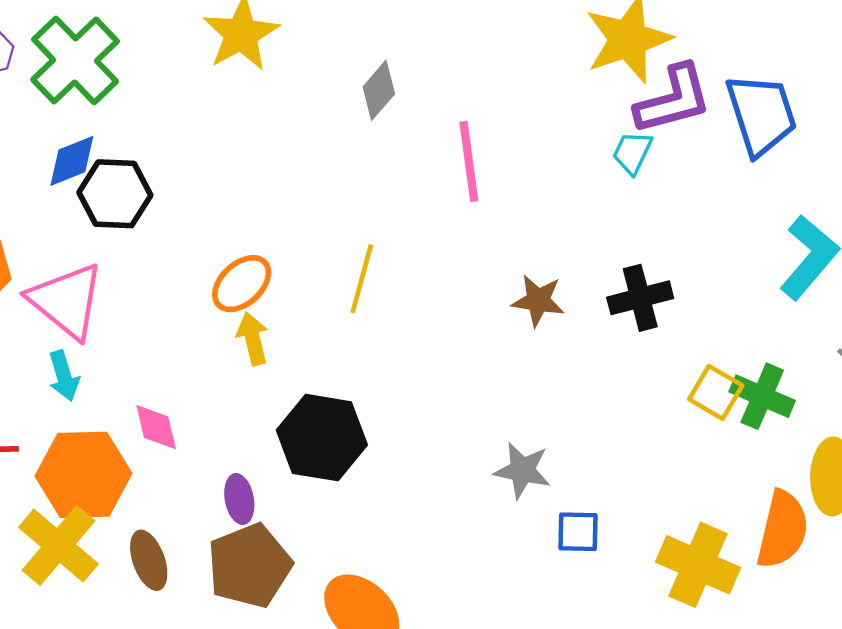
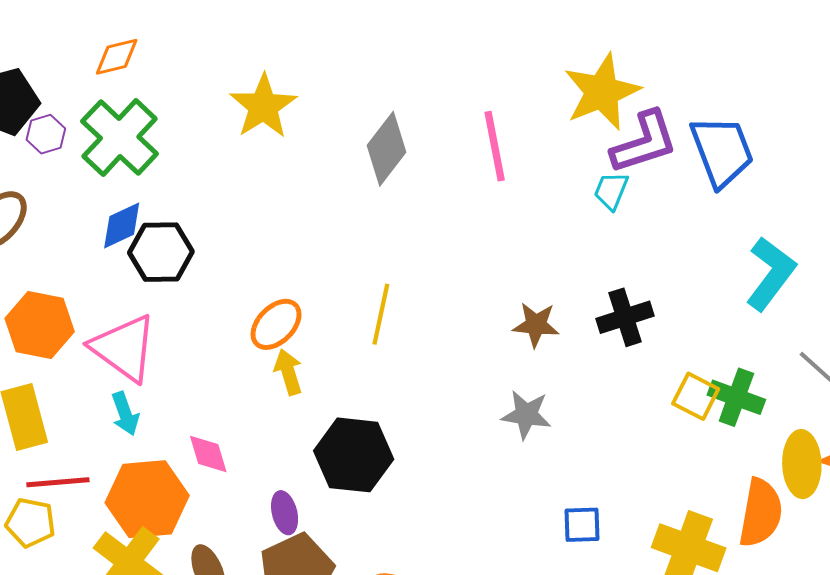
gray diamond: (379, 90) -> (386, 149), size x1.4
pink line: (469, 161) -> (495, 146), moved
gray star: (522, 470) -> (526, 415), moved

